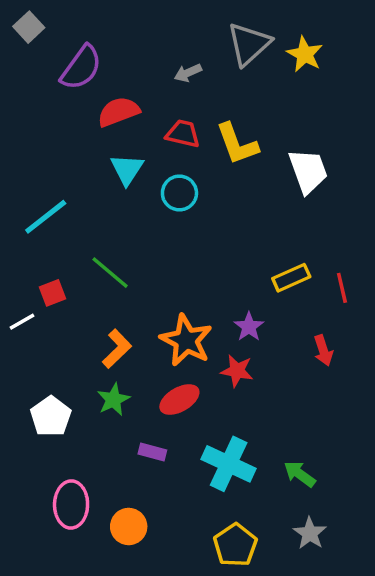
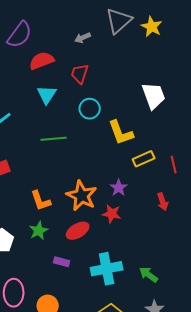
red trapezoid: (183, 134) -> (80, 74), turned -85
yellow L-shape: (237, 144) -> (121, 133), moved
cyan circle: (179, 193) -> (90, 109), moved
green line: (110, 273) -> (54, 139), moved, turned -45
orange L-shape: (117, 349) -> (41, 201), turned 115
cyan cross: (229, 464) -> (107, 269), turned -36

